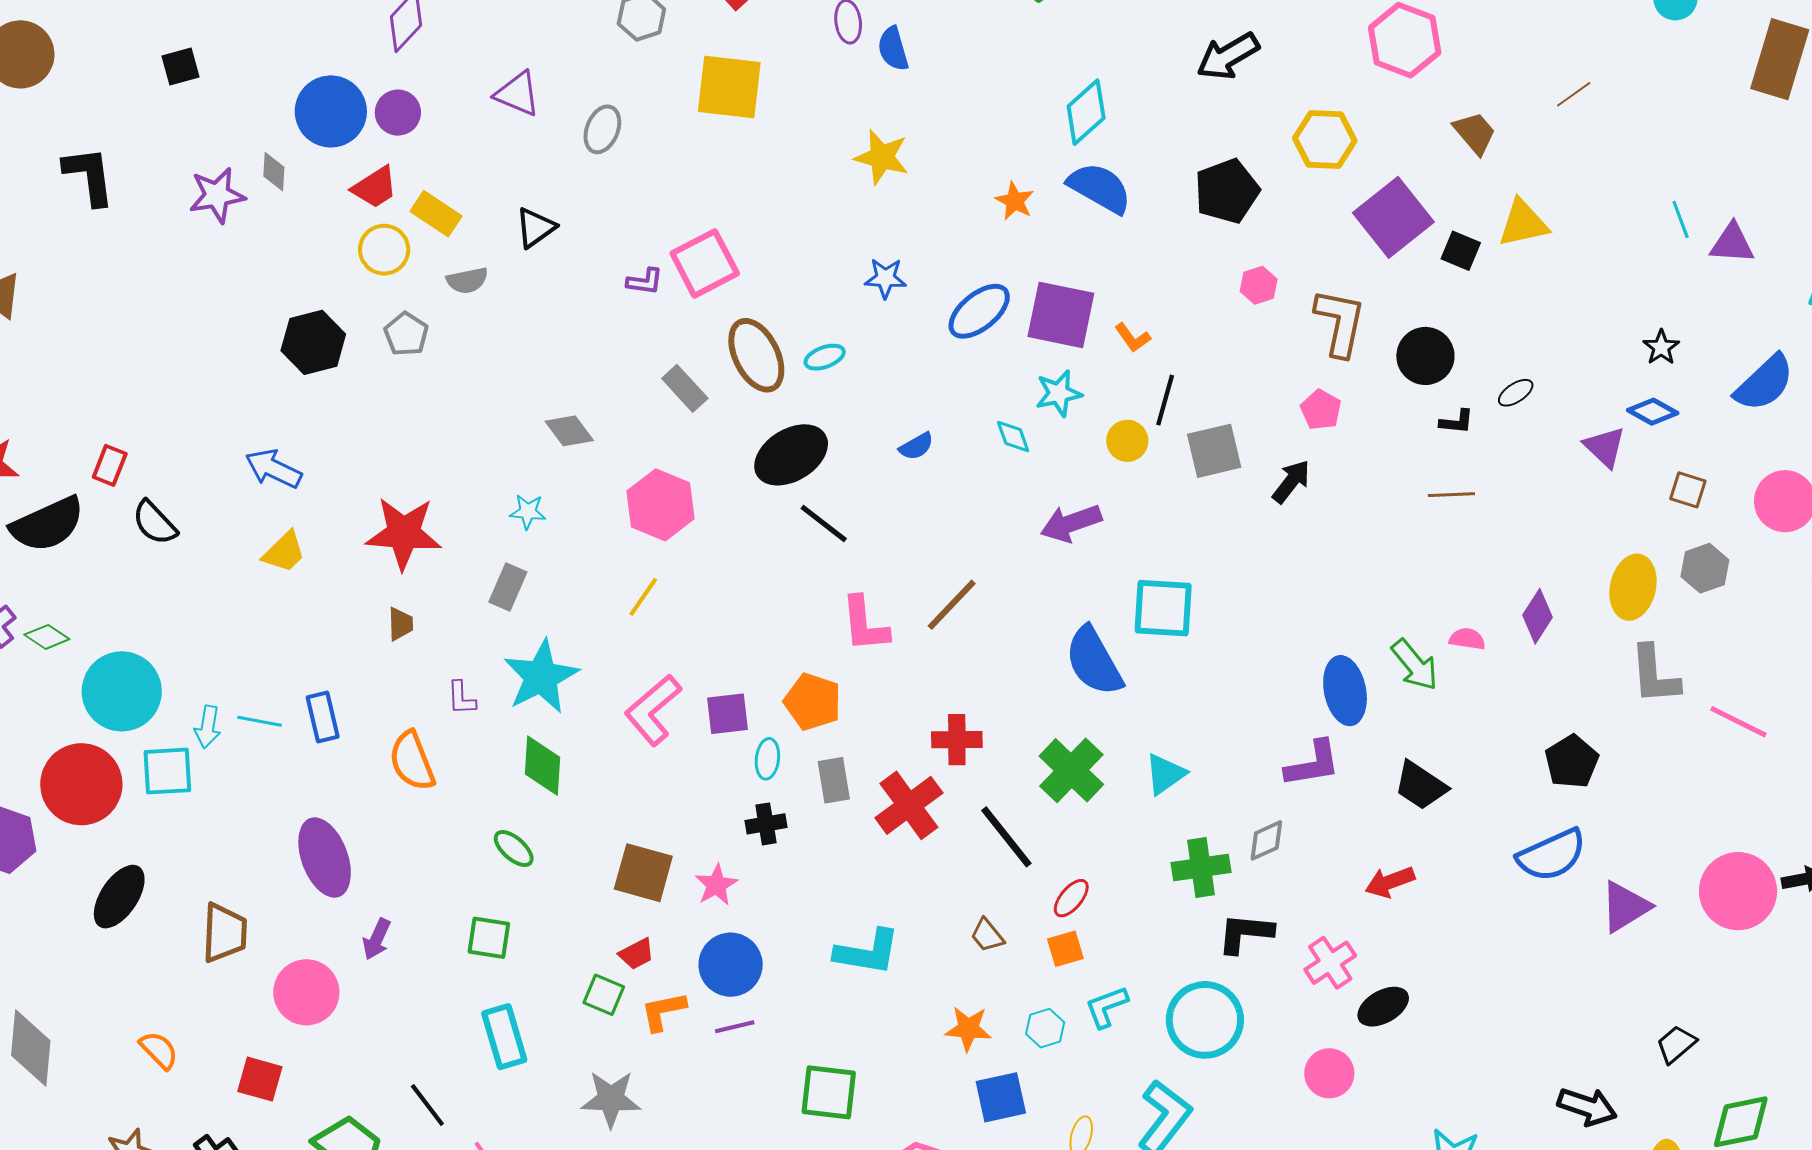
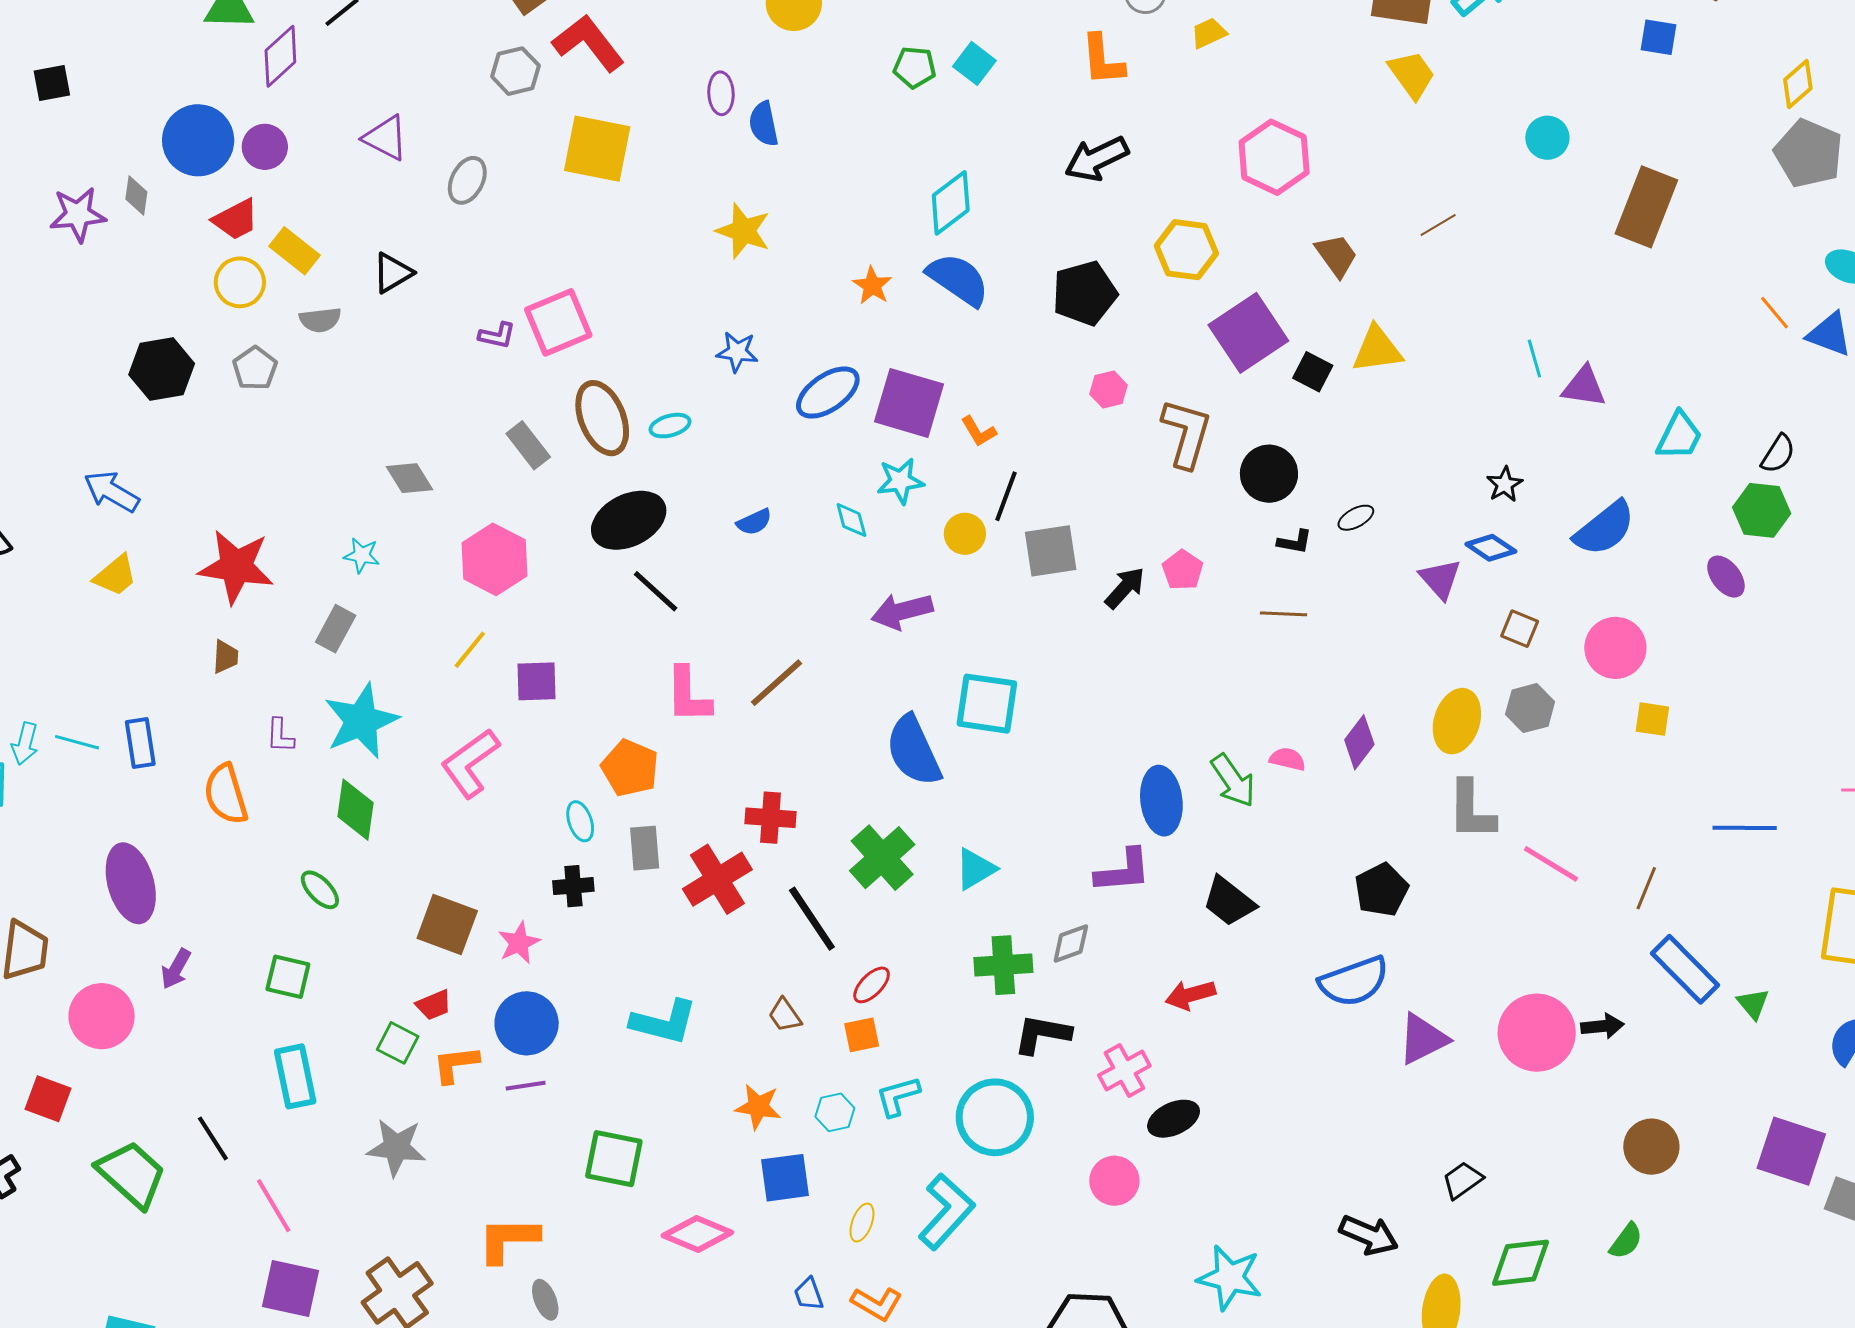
pink pentagon: (1321, 410) -> (1183, 570), moved
purple square: (728, 714) -> (537, 681), moved
cyan ellipse: (767, 759) -> (580, 821), turned -30

